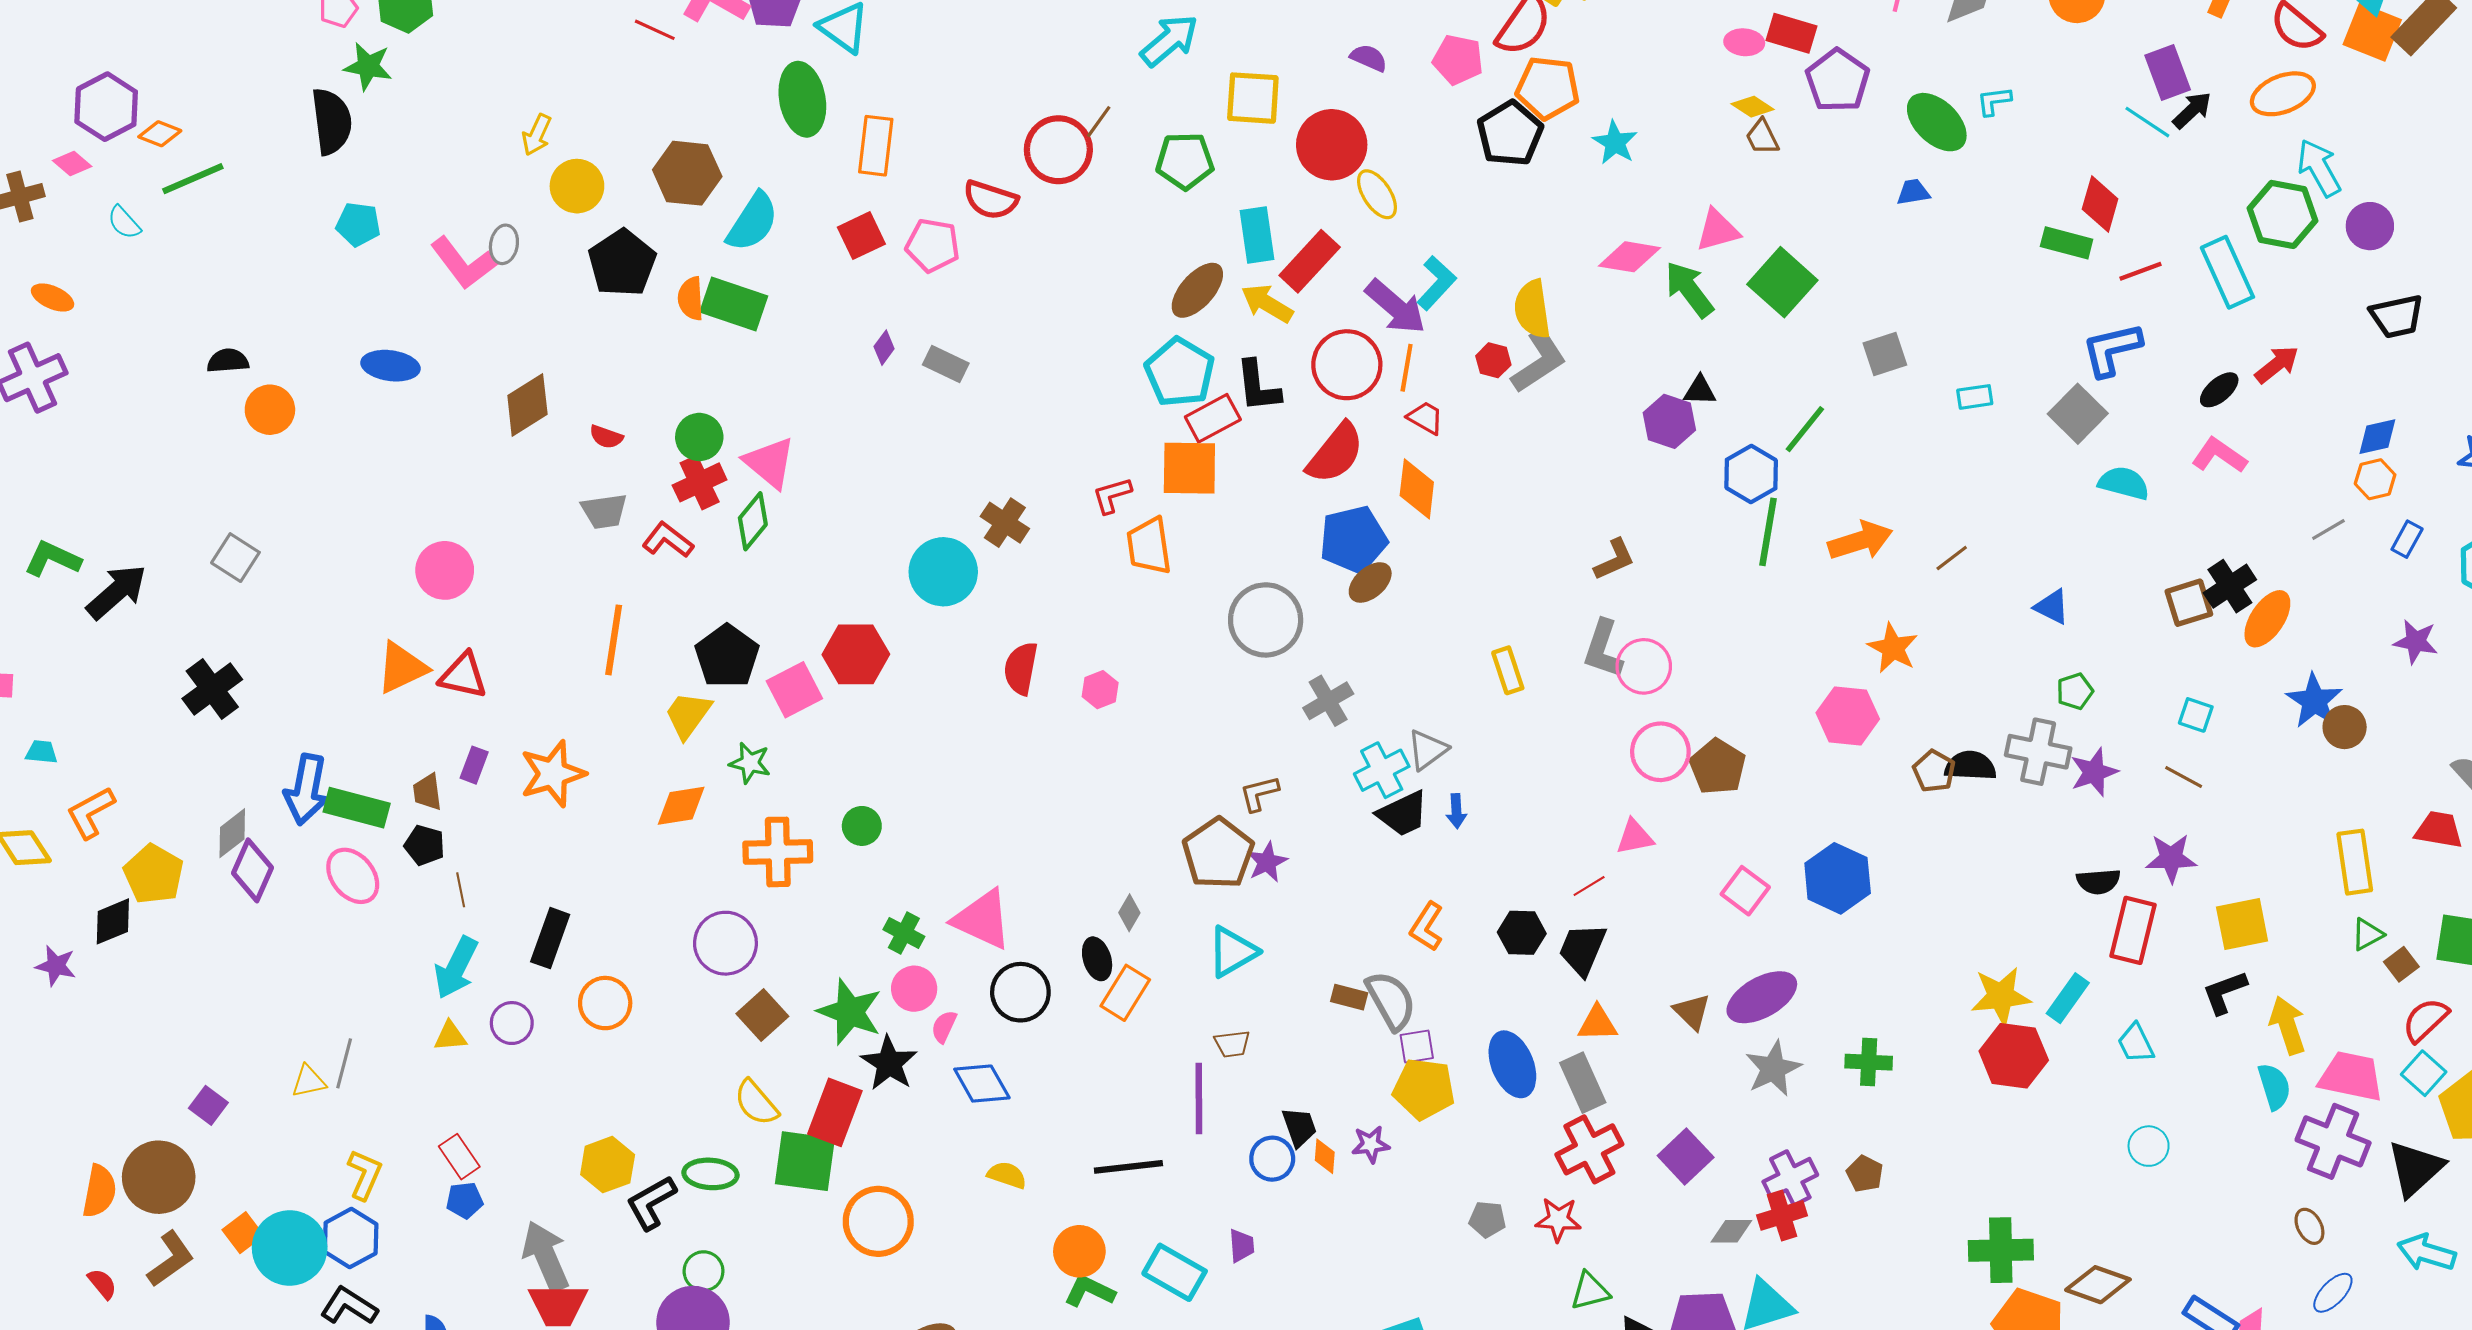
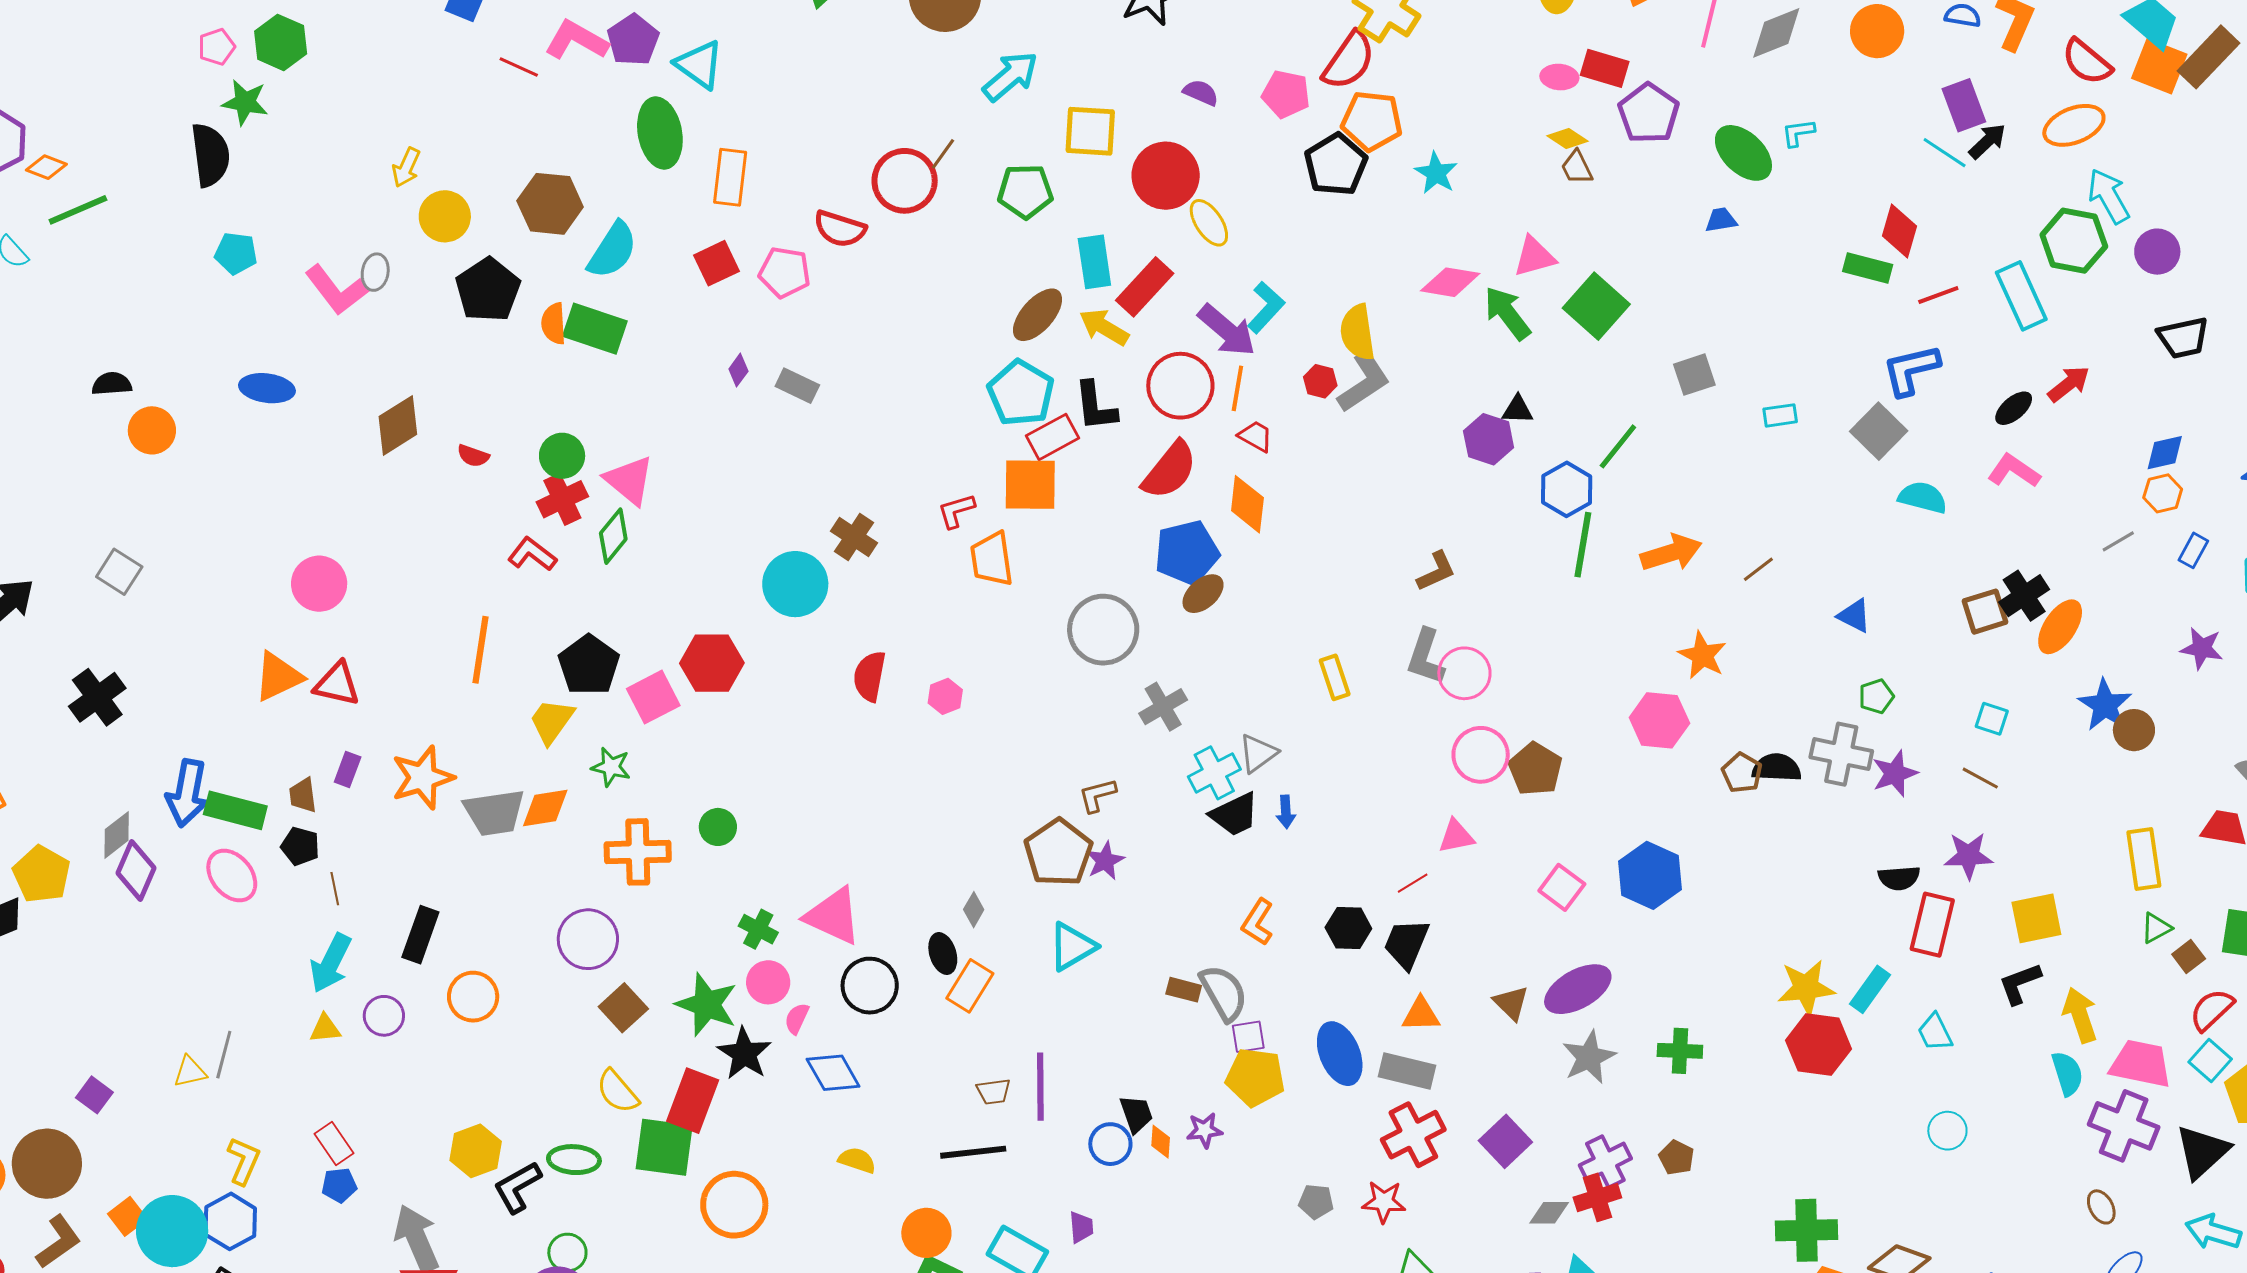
gray trapezoid: (604, 511) -> (494, 812), moved, size x1.4
brown trapezoid: (1232, 1044) -> (994, 1092), moved
gray rectangle: (1583, 1083) -> (1407, 1071), turned -52

